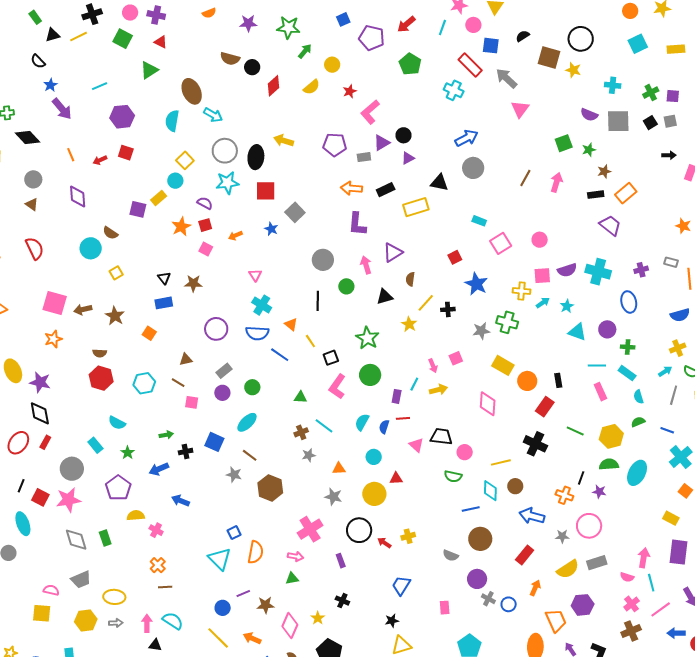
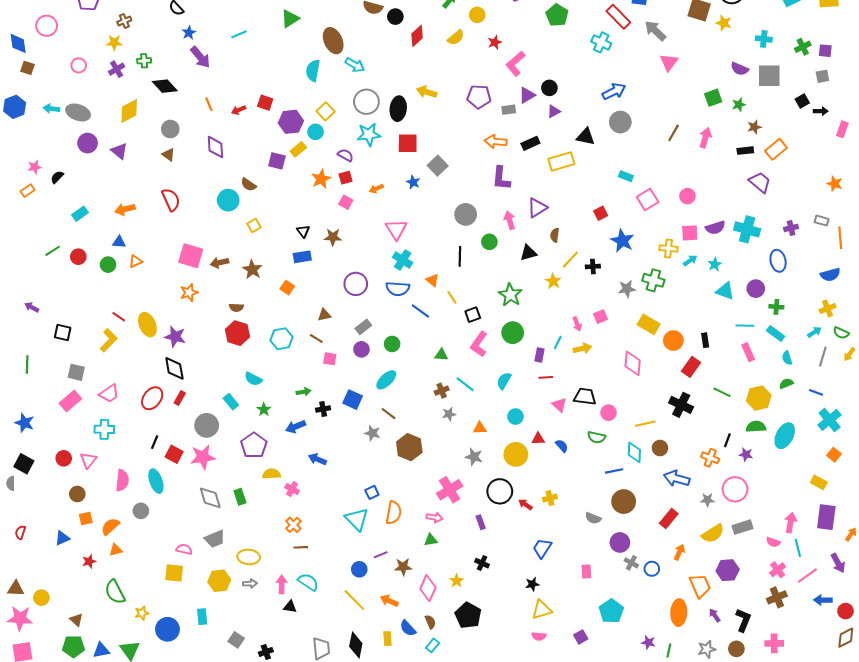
purple hexagon: (122, 117) -> (291, 122), moved
black square: (650, 123) -> (802, 101), moved
pink triangle: (255, 275) -> (396, 229), size x1.6
blue semicircle: (384, 427) -> (562, 446), moved, turned 120

